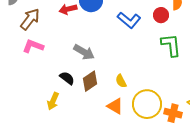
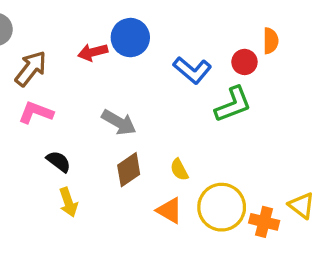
green L-shape: (171, 45) -> (233, 104), moved, turned 75
black semicircle: (67, 78) -> (59, 161), moved
yellow arrow: (53, 101) -> (68, 202), turned -42

